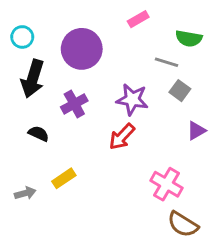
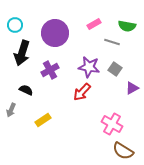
pink rectangle: (138, 19) -> (94, 24), moved
gray square: (180, 91) -> (115, 69), moved
gray arrow: (25, 193) -> (11, 110), moved, turned 128

